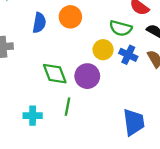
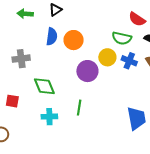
orange circle: (70, 17) -> (74, 40), moved
green diamond: (55, 74) -> (44, 86), moved
purple circle: (87, 76) -> (87, 71), moved

